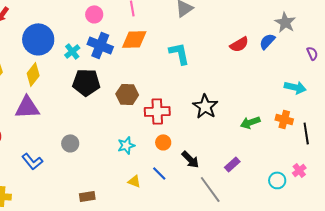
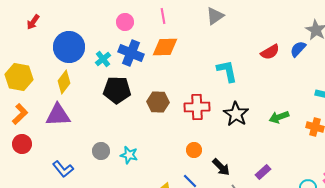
cyan L-shape: (179, 53) -> (227, 71), moved
red cross: (157, 111) -> (197, 107), moved
green arrow: (250, 122) -> (279, 117), moved
cyan star: (126, 145) -> (129, 155), moved, turned 30

